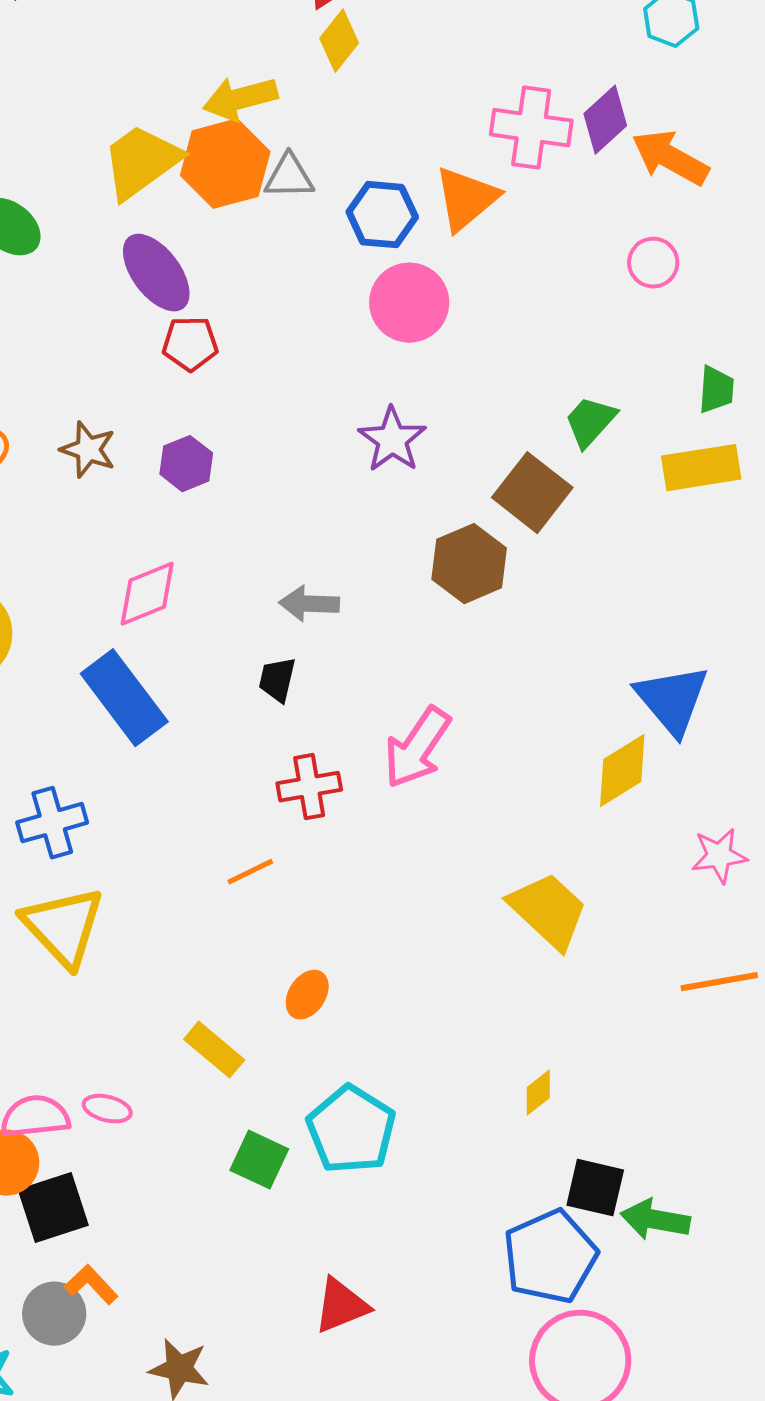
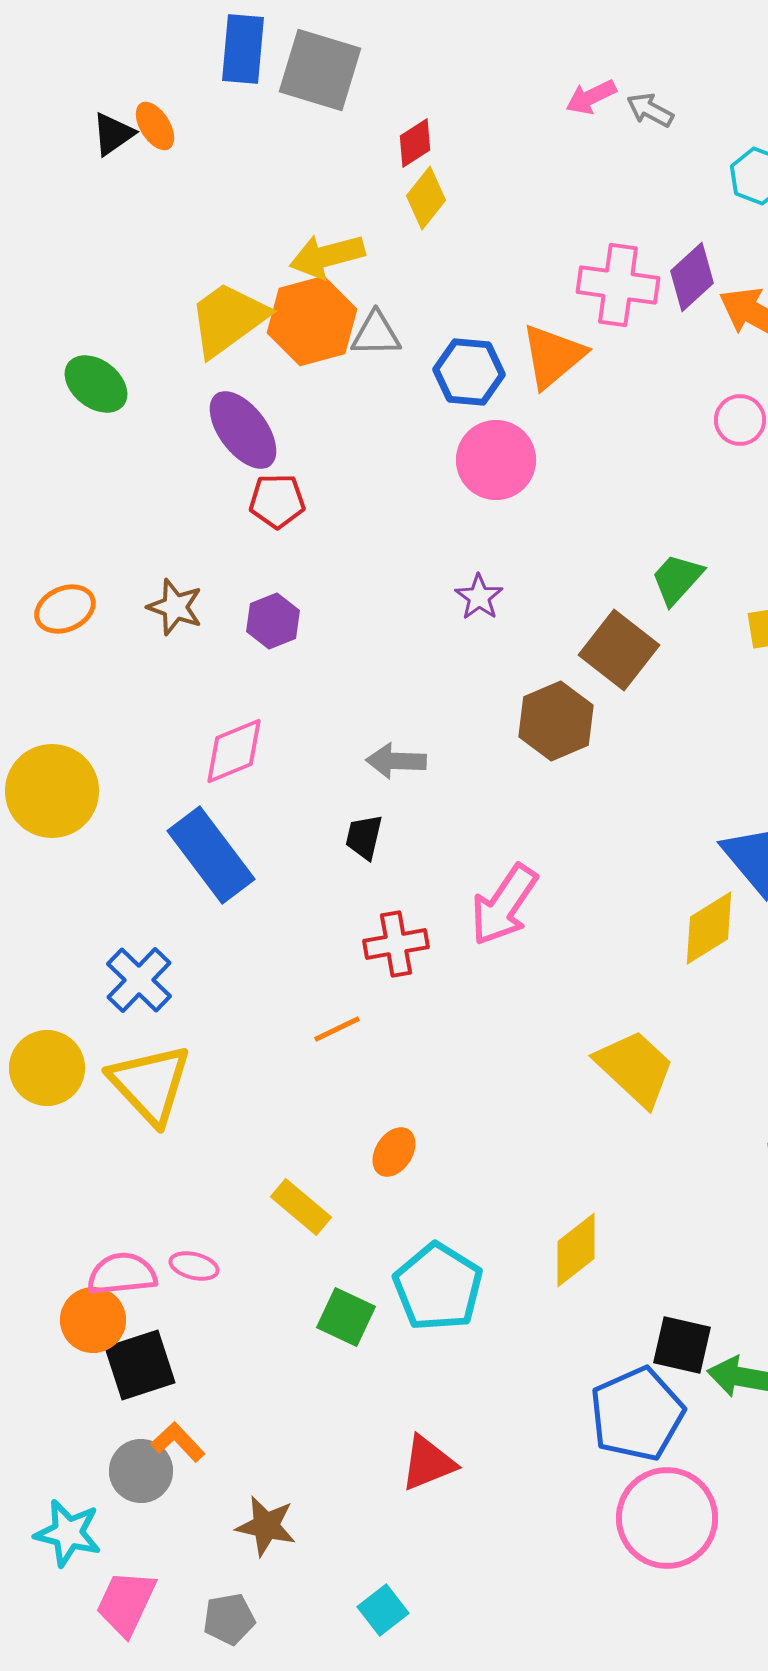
purple star: (392, 440) -> (479, 597), size x0.7
blue cross: (52, 823) -> (139, 980), turned -30
yellow diamond: (538, 1093) -> (576, 1250), moved, size x1.6

